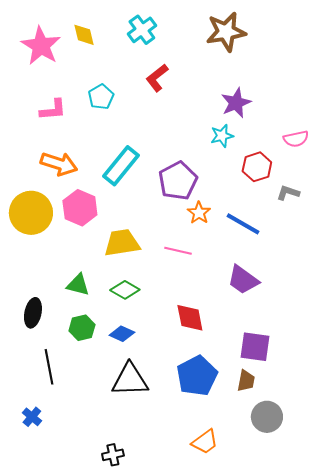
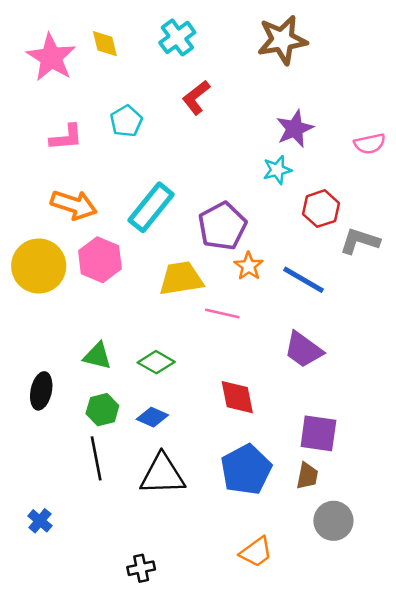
pink semicircle: (296, 139) -> (370, 144), moved
gray L-shape: (288, 193) -> (360, 241), size x1.4
yellow trapezoid: (122, 243) -> (181, 279), moved
black line: (49, 367) -> (96, 458), moved

